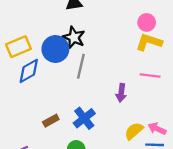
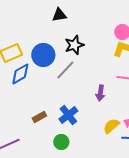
black star: (74, 37) -> (74, 45), moved, turned 30
gray line: (81, 66) -> (65, 70), turned 30

